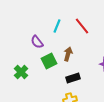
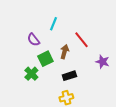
red line: (82, 26) -> (81, 40), moved
green cross: (21, 72) -> (31, 74), moved

